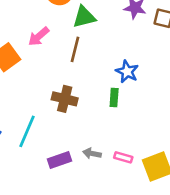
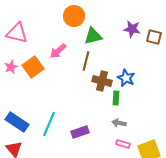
brown cross: (65, 99) -> (102, 81), moved
gray arrow: (92, 153) -> (119, 123), moved
purple rectangle: (59, 160) -> (80, 132), moved

